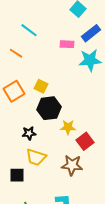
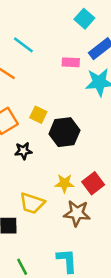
black hexagon: (49, 108) -> (64, 132), moved
yellow star: (68, 127) -> (64, 183), moved
black star: (29, 133) -> (23, 151), moved

